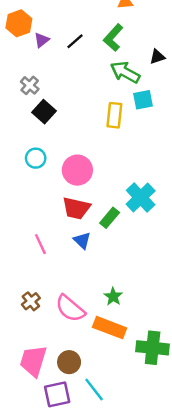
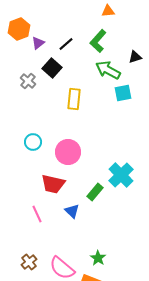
black square: (44, 112) -> (52, 68), moved
yellow rectangle: (114, 115) -> (74, 99), moved
red trapezoid: (76, 208) -> (53, 184), moved

